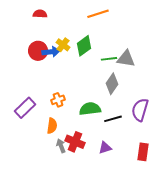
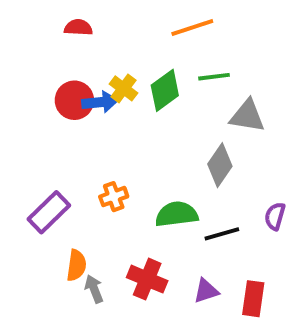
green line: (109, 59) -> (214, 77), moved
purple semicircle: (140, 110) -> (275, 216), size x0.6
orange semicircle: (52, 126) -> (76, 265), moved
gray arrow: (61, 146) -> (94, 289), moved
red rectangle: (143, 152) -> (253, 299), moved

